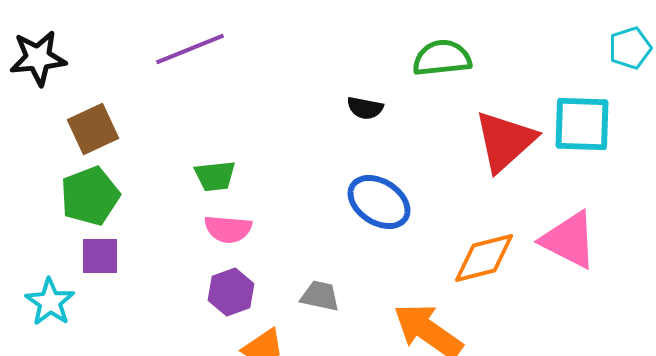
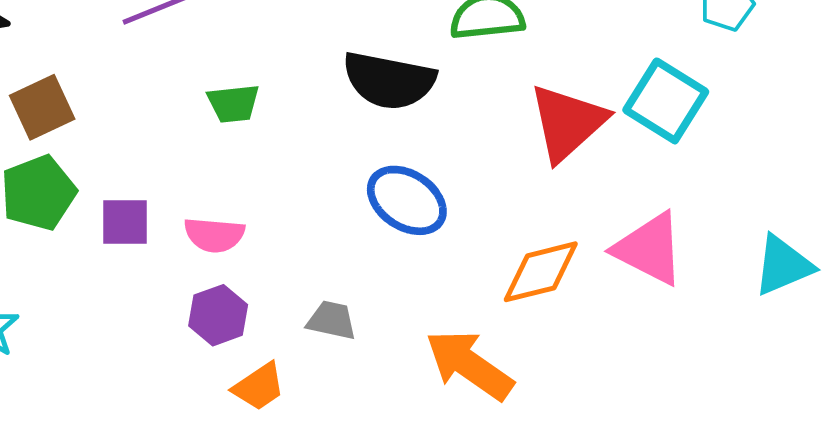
black semicircle: (365, 108) -> (389, 80), size x2.0
cyan square: (582, 124) -> (666, 101), turned 30
green trapezoid: (215, 176) -> (233, 103), moved
purple square: (100, 256) -> (125, 222), moved

